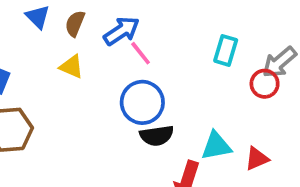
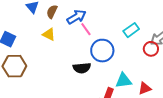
cyan rectangle: (226, 50) -> (131, 30), turned 35
blue circle: (142, 102) -> (102, 51), moved
black semicircle: (157, 136) -> (82, 68), moved

